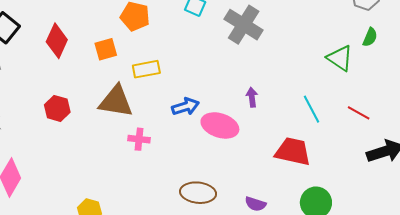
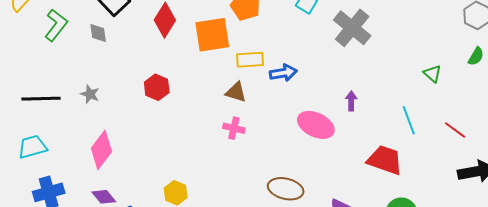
orange square: (106, 49) -> (212, 35), size x1.6
green triangle: (340, 58) -> (432, 74), moved, size x0.7
brown triangle: (116, 101) -> (236, 92), moved, size x0.6
blue arrow: (186, 107) -> (283, 73), moved

